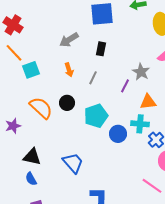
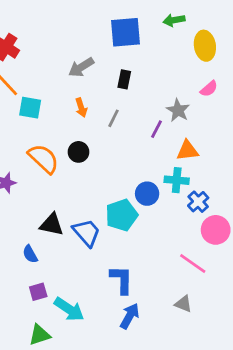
cyan square: (31, 70) -> (30, 108), turned 30
cyan pentagon: (96, 116) -> (122, 215), moved
black triangle: (32, 157) -> (52, 225), moved

